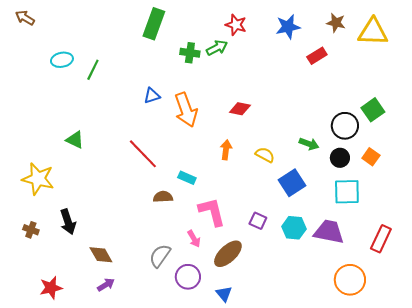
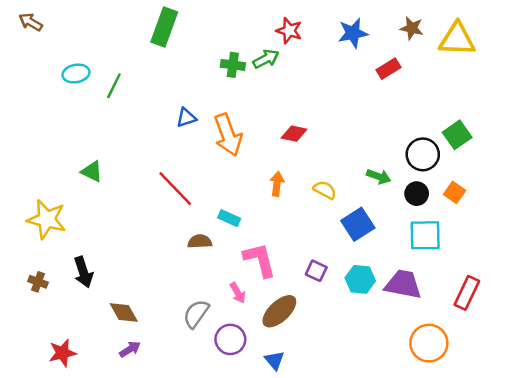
green rectangle: (154, 24) -> (164, 27), moved

